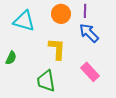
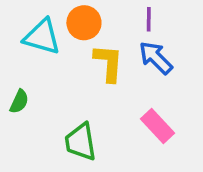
orange circle: (61, 14) -> (84, 23), moved
yellow L-shape: (57, 49) -> (109, 63), moved

